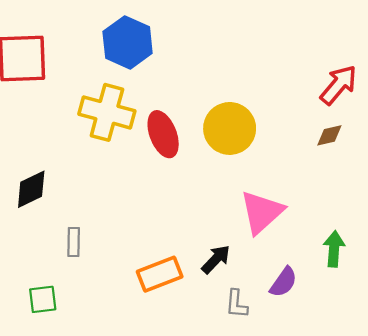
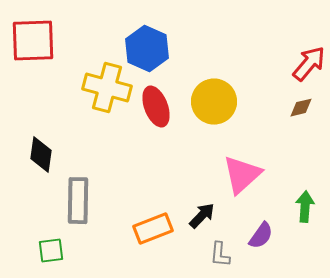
blue hexagon: (128, 42) -> (147, 49), moved
black diamond: (31, 189) -> (41, 155), turned -57
gray rectangle: (74, 242) -> (78, 201), size x1.8

